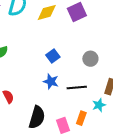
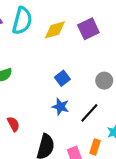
black line: (77, 87) -> (89, 113), turned -42

